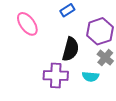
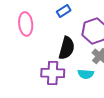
pink ellipse: (27, 24) -> (26, 24), turned 30

